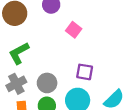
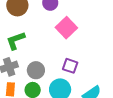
pink square: (74, 30) -> (66, 28), size x1.5

